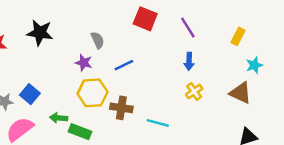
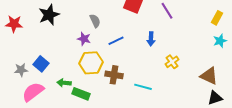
black star: (40, 33) -> (49, 15), turned -30
yellow rectangle: (238, 36) -> (217, 18), moved
blue arrow: (189, 61) -> (151, 39), moved
brown triangle: (241, 93) -> (209, 76), moved

